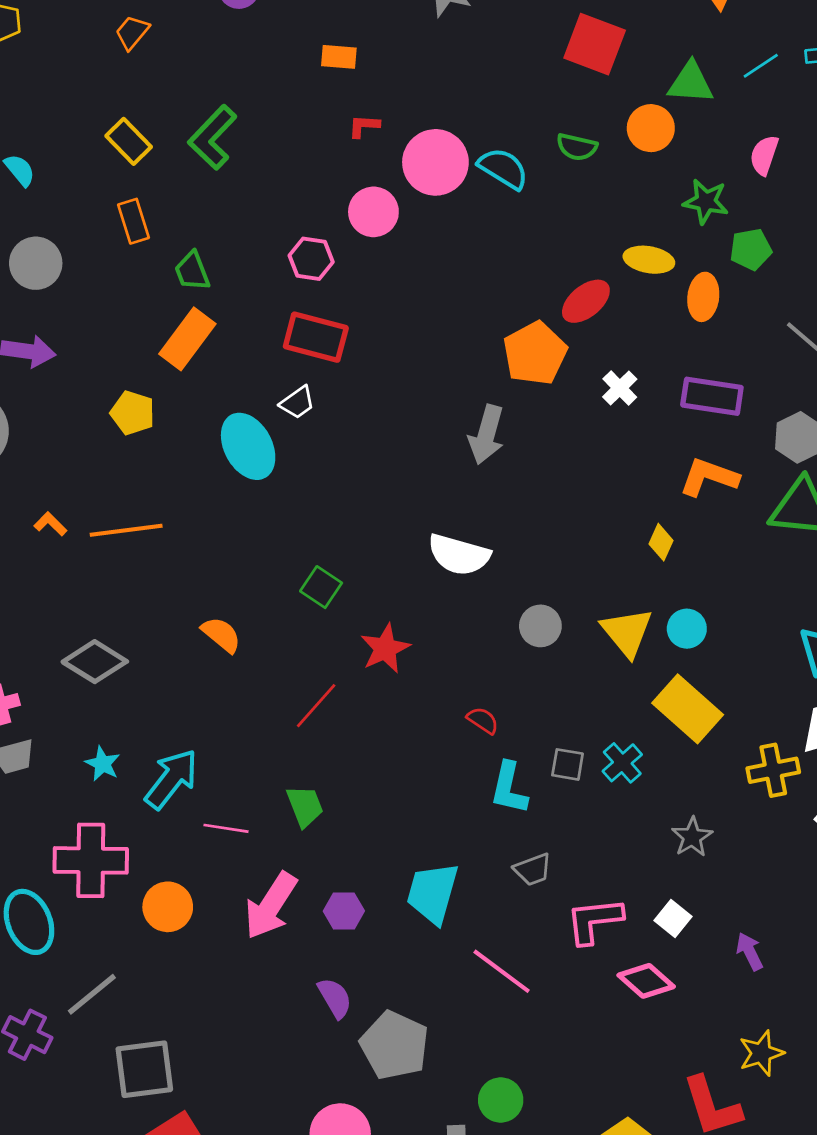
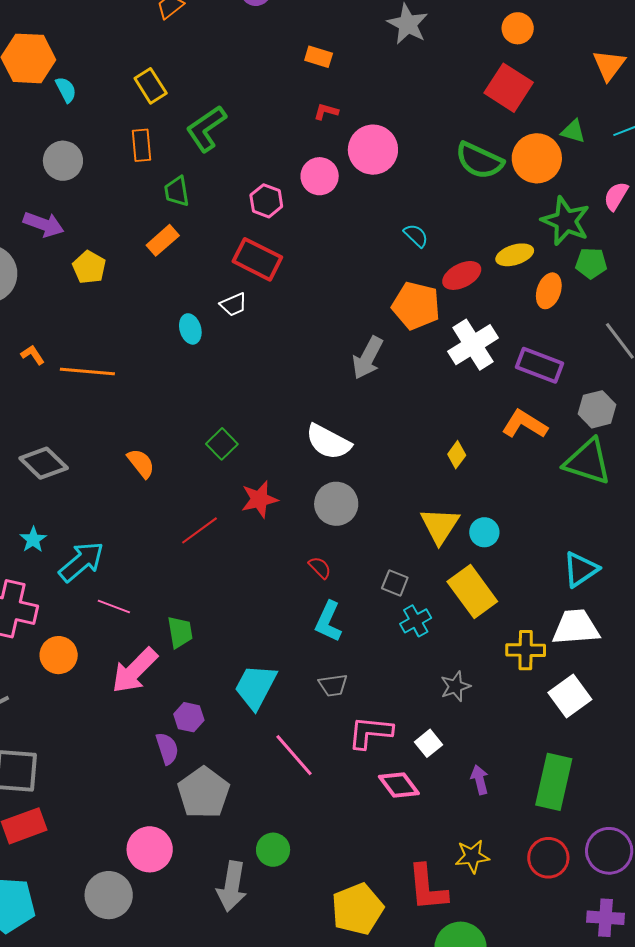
green triangle: (691, 83) -> (573, 131), size x0.7
orange circle: (651, 128) -> (537, 158), size x1.4
green L-shape: (213, 137) -> (206, 129), moved
green semicircle: (577, 147) -> (479, 161), size x1.6
cyan semicircle: (503, 168) -> (416, 235), moved, size x0.7
green star: (706, 201) -> (566, 221), size x1.4
yellow ellipse: (649, 260) -> (515, 255), turned -39
orange rectangle: (187, 339) -> (163, 240), size x0.7
orange pentagon: (535, 353) -> (416, 306), turned 30
white cross: (620, 388) -> (473, 345), size x1.8
yellow pentagon: (133, 413) -> (89, 267), moved
cyan ellipse: (248, 446) -> (190, 329), size x0.6
yellow diamond: (661, 542) -> (457, 455), moved
gray circle: (540, 626) -> (336, 504), moved, size x1.4
gray square: (568, 764) -> (395, 583), moved
green trapezoid: (305, 806) -> (180, 632), moved
purple hexagon: (344, 911) -> (189, 717), moved

